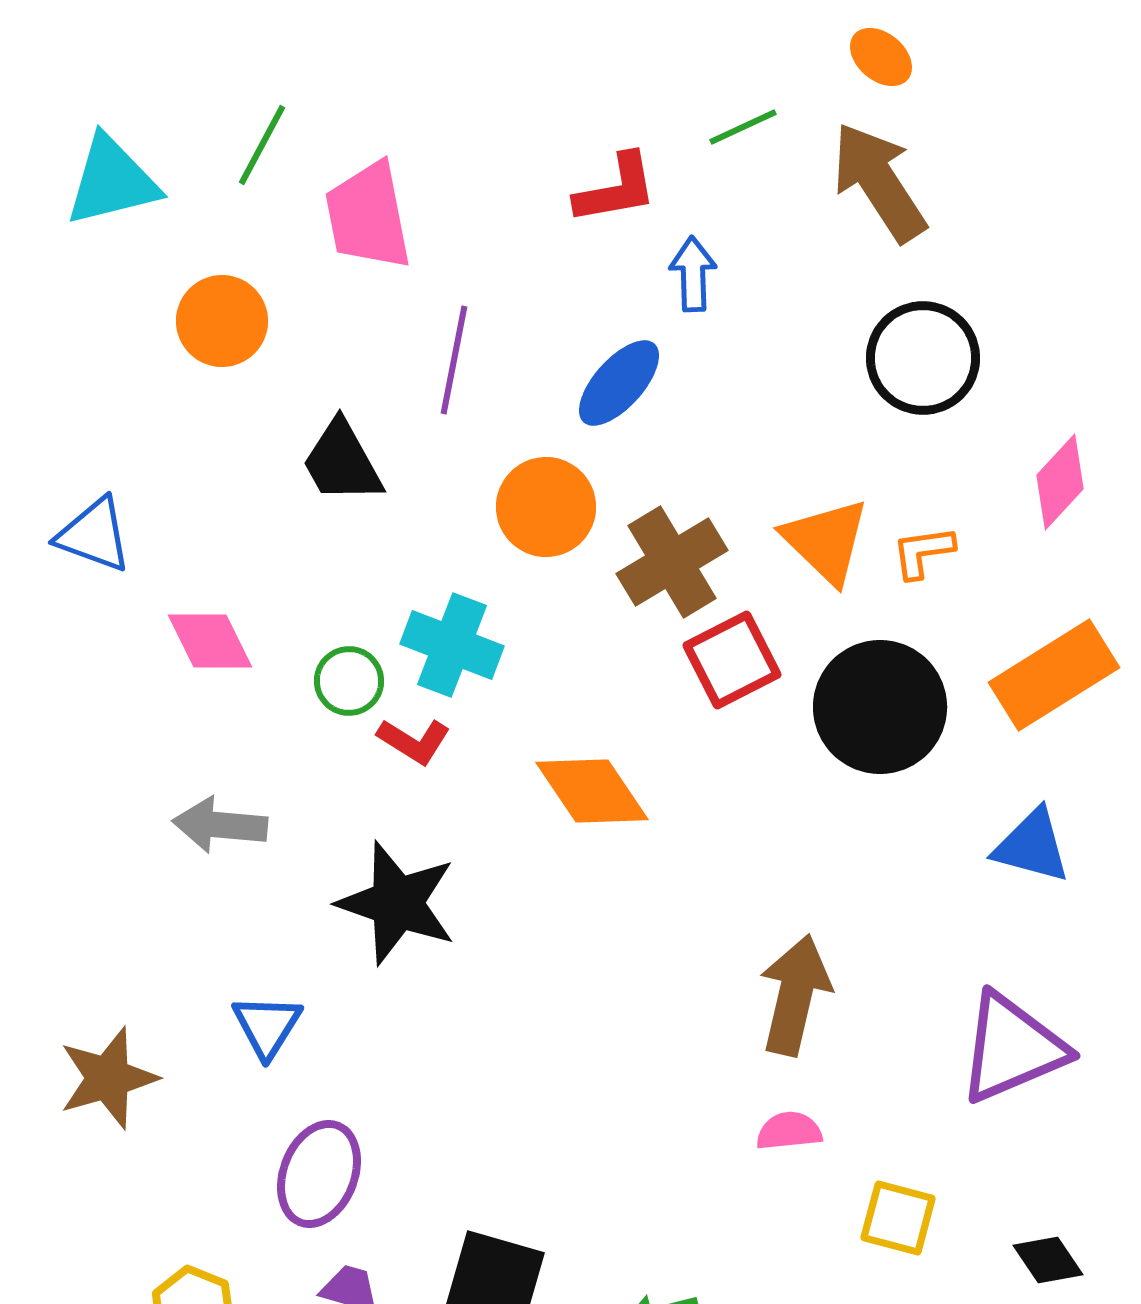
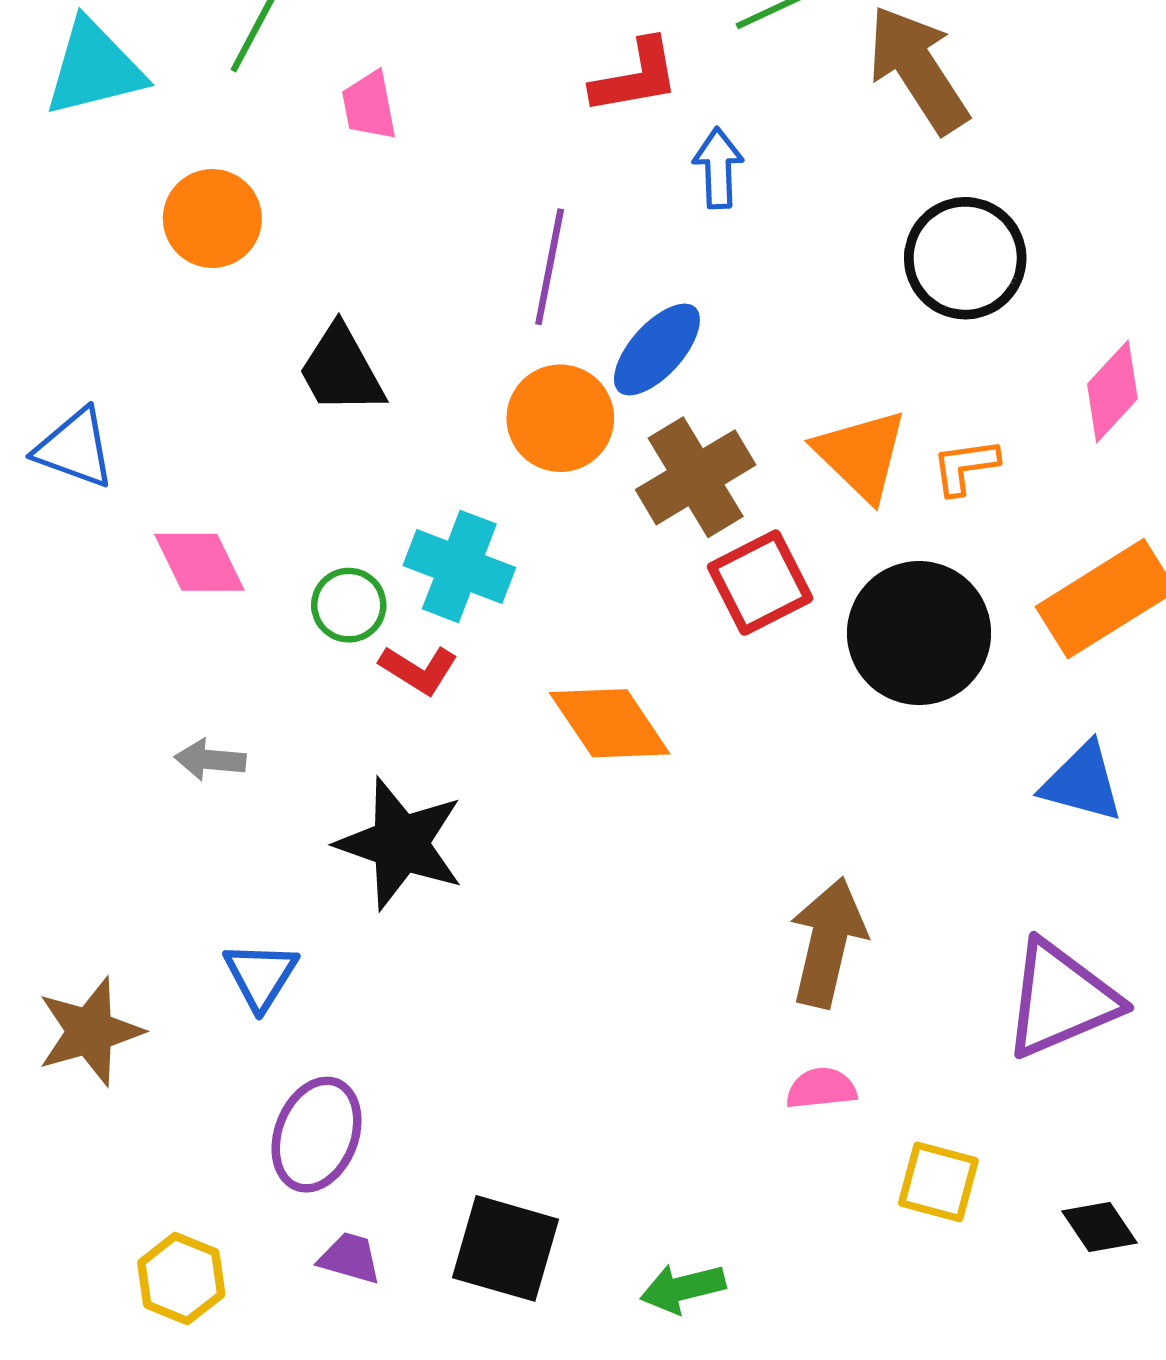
pink trapezoid: (368, 216) -> (369, 106), size x0.6
purple line: (454, 360) -> (550, 267), moved
blue ellipse: (619, 383) -> (657, 350), moved
gray arrow: (220, 825) -> (210, 760), size x0.7

